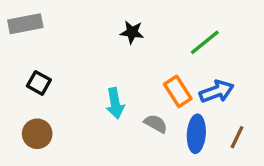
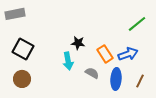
black star: (132, 32) -> (78, 43), moved
green line: (205, 42) -> (137, 24), moved
black square: (39, 83) -> (23, 49), size x1.5

